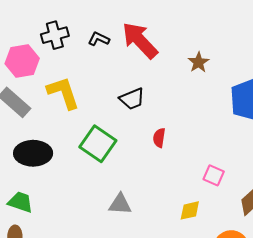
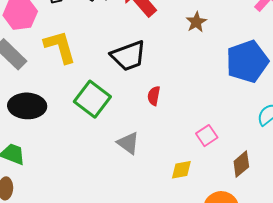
black trapezoid: (132, 99) -> (128, 56), size x1.4
pink square: (214, 175) -> (207, 136), turned 30
gray triangle: (120, 204) -> (128, 143), moved, turned 30

